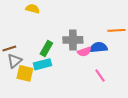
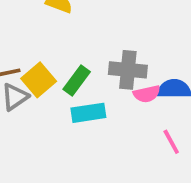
cyan rectangle: (42, 64) -> (88, 113), moved
yellow square: (25, 73) -> (39, 80), moved, turned 30

